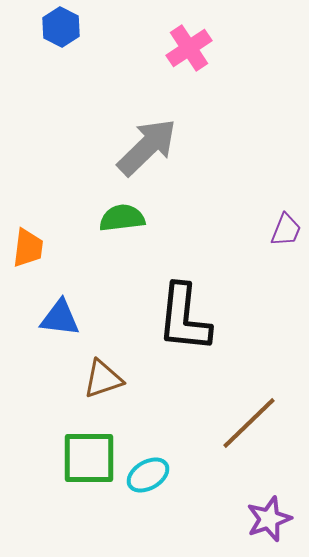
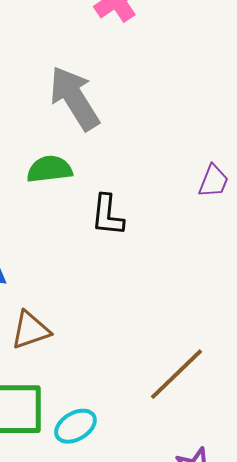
gray arrow: (147, 147) -> (74, 98), turned -78
black L-shape: (184, 318) -> (107, 215), moved, size x0.6

